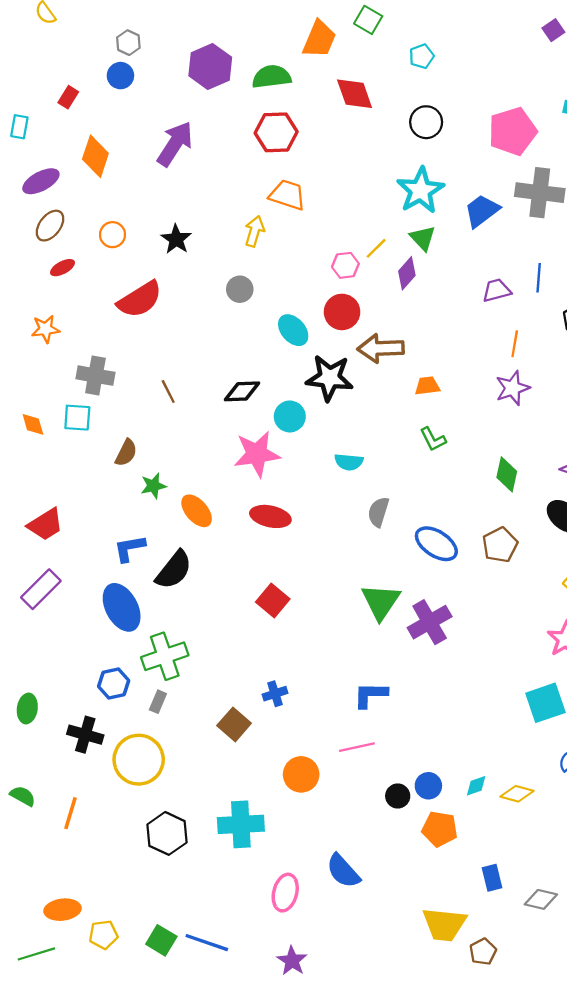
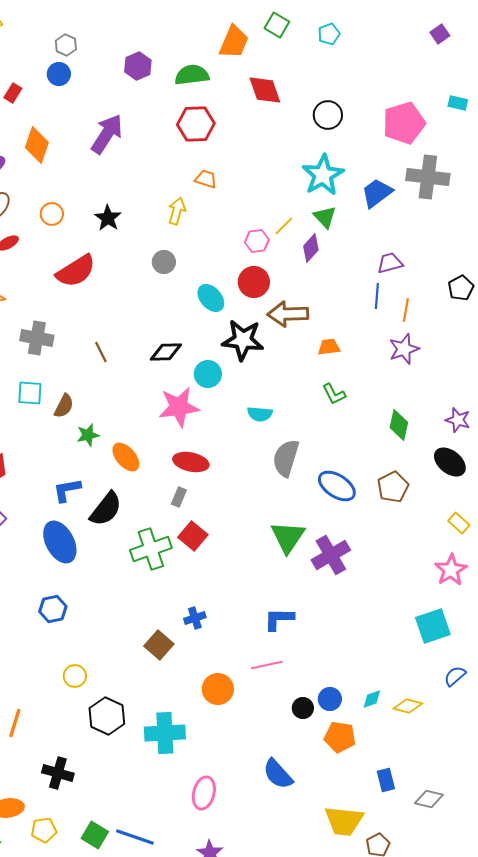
cyan pentagon: (422, 56) -> (329, 34), moved
purple hexagon: (210, 66) -> (138, 66), size x0.7
orange trapezoid: (287, 195) -> (206, 179), size x0.7
blue line: (539, 278) -> (377, 296), moved
cyan square: (77, 418) -> (30, 393), moved
gray semicircle: (378, 512) -> (286, 458), size x1.4
green cross: (165, 656) -> (151, 549), moved
gray rectangle: (158, 702) -> (179, 497), moved
black cross: (85, 735) -> (58, 773), moved
yellow circle: (139, 760) -> (75, 676), size x0.5
black hexagon: (167, 833) -> (107, 716), moved
blue semicircle: (343, 871) -> (278, 774), moved

